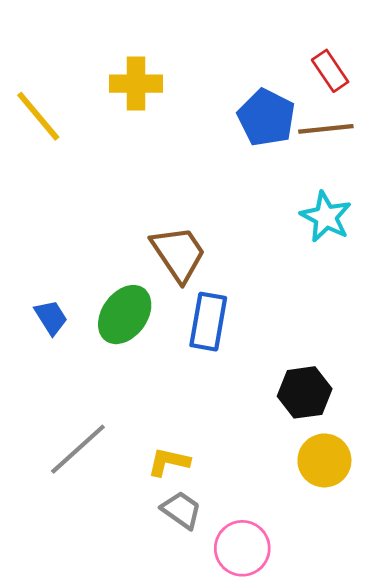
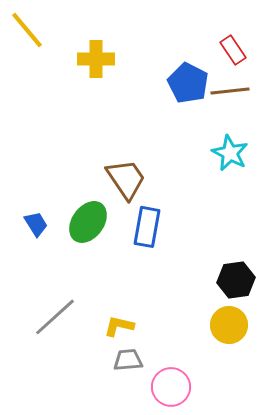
yellow line: (38, 116) -> (27, 30), moved
black hexagon: (305, 392) -> (236, 280), moved
gray trapezoid: (181, 510) -> (128, 360), turned -40

